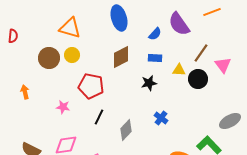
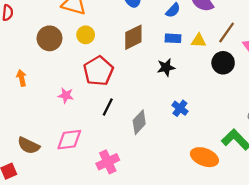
yellow circle: (72, 55) -> (86, 35), moved
yellow triangle: (179, 70) -> (199, 41), moved
red pentagon: (91, 86) -> (98, 71), turned 30

